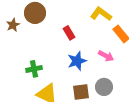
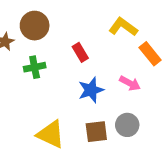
green cross: (34, 69) -> (35, 67), moved

